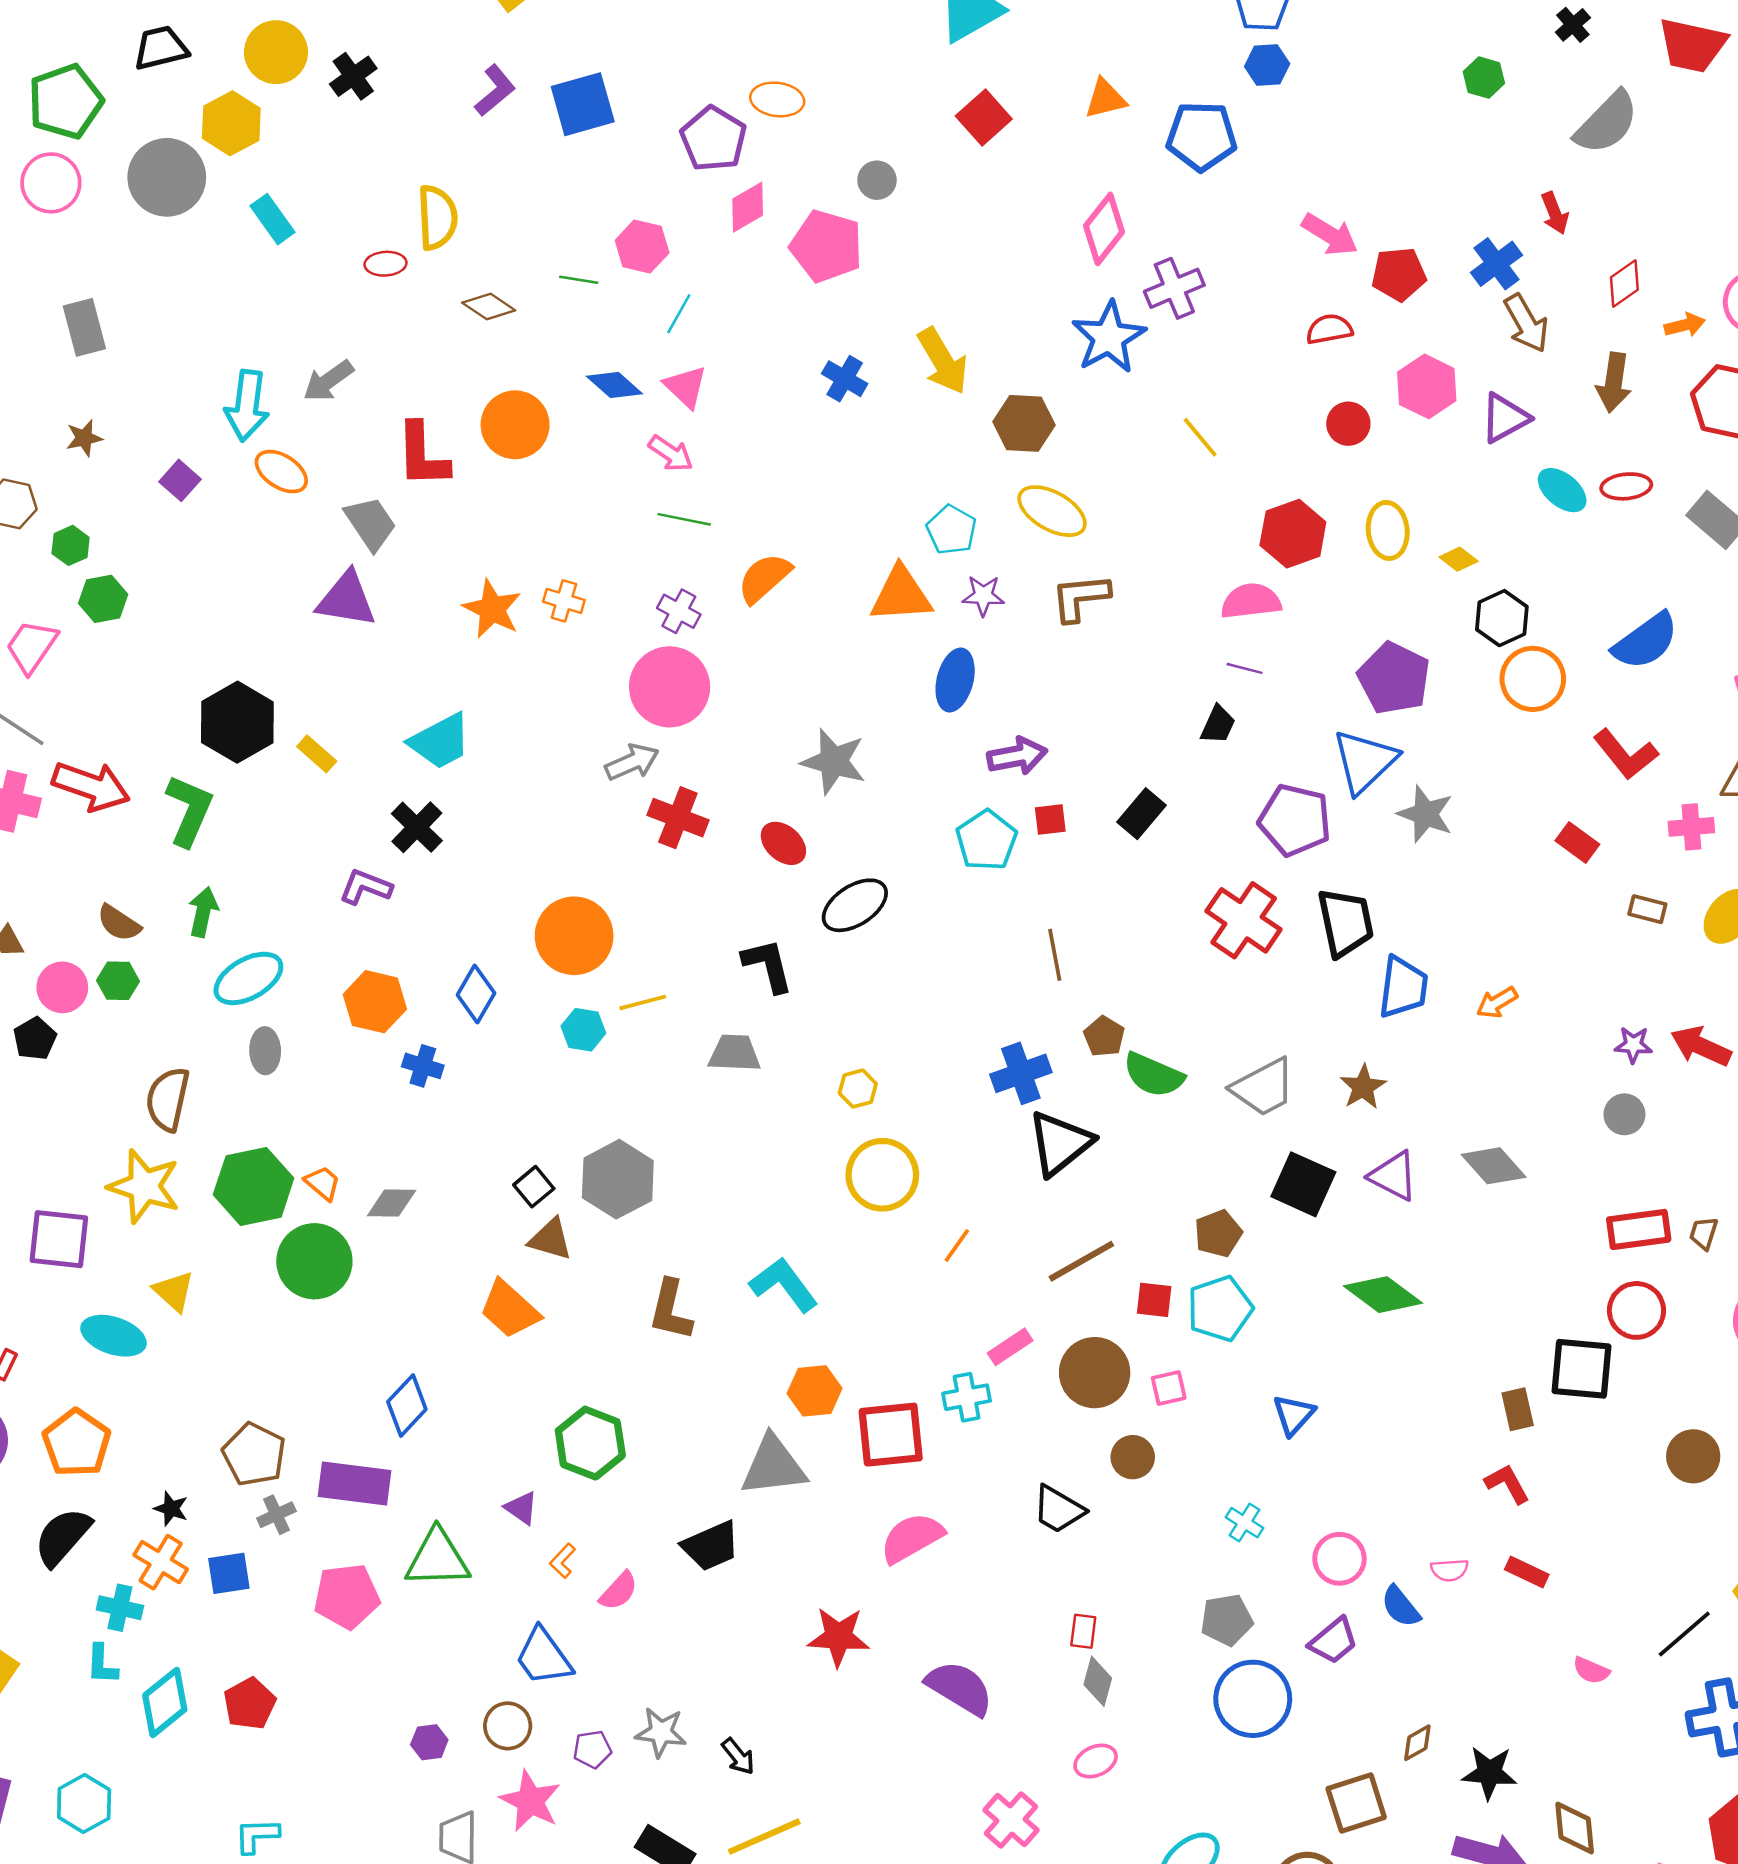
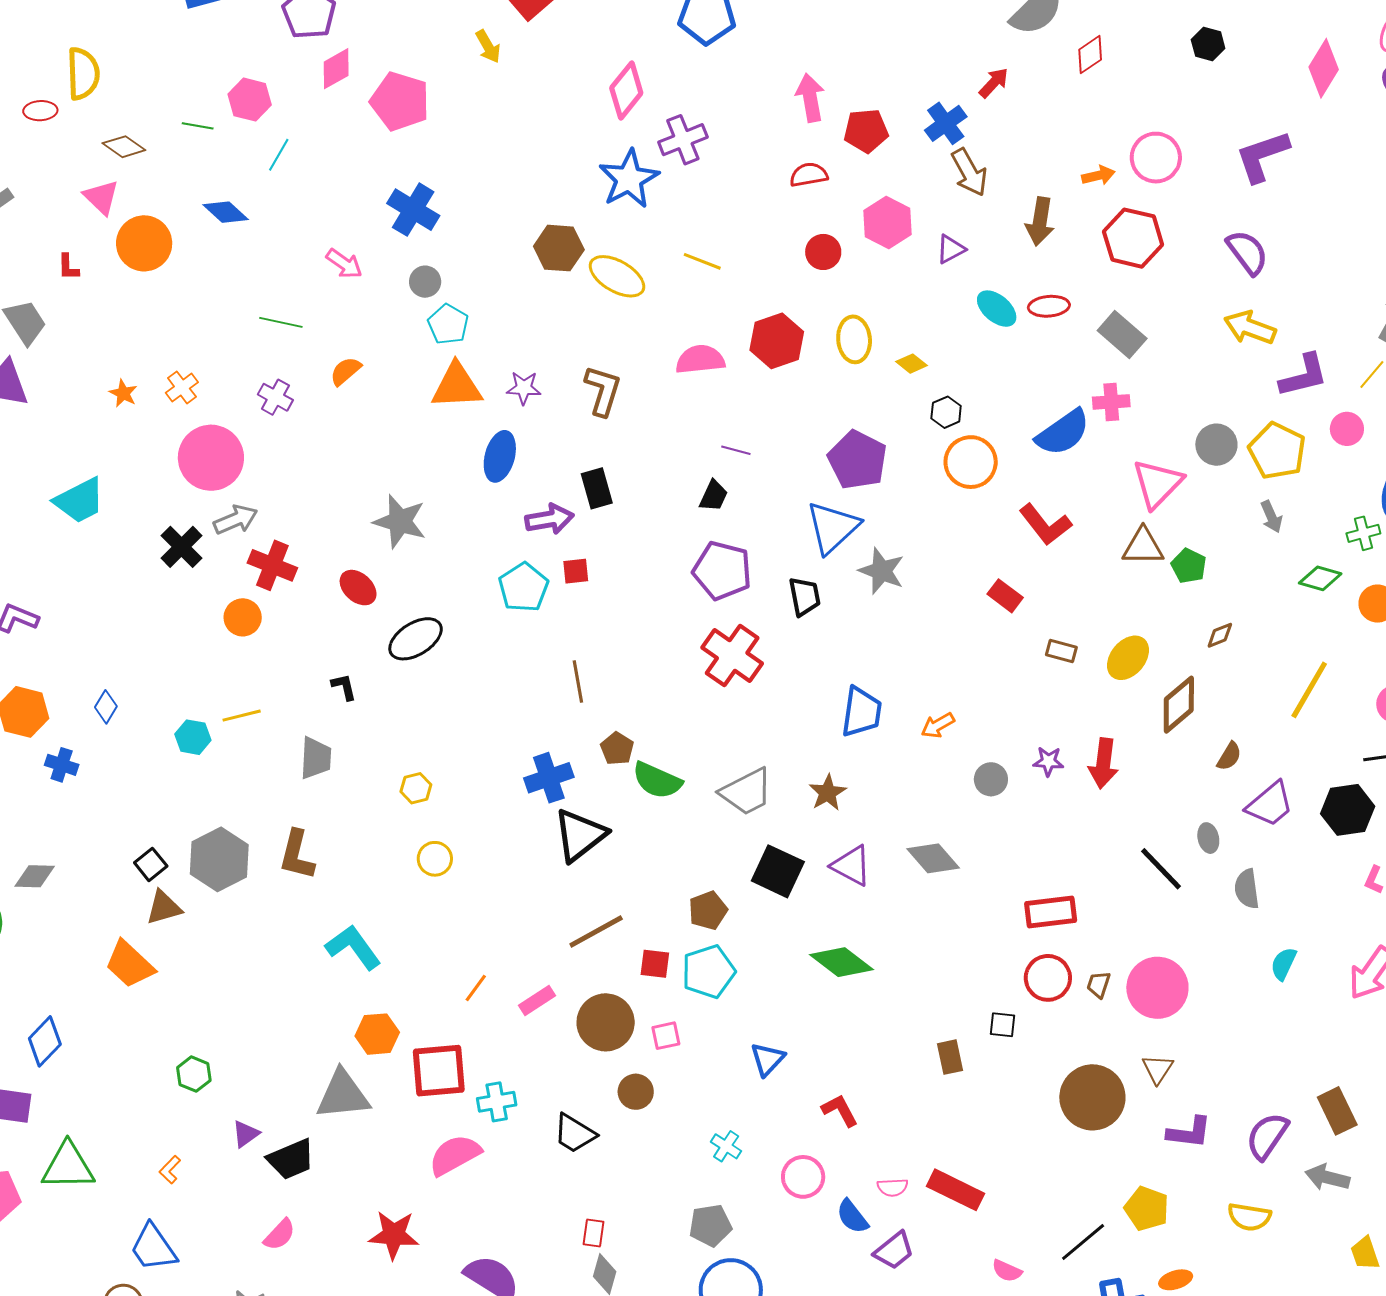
gray circle: (877, 180) -> (425, 282), moved
red arrow: (1555, 213) -> (994, 83), turned -116
pink arrow: (1330, 235) -> (810, 98), turned -132
red diamond: (1624, 283) -> (1090, 55), moved
yellow arrow: (943, 361) -> (488, 46), moved, size x0.6
blue cross: (845, 379) -> (413, 210), size x1.4
pink triangle: (686, 387) -> (101, 197), moved
purple triangle: (1505, 418) -> (951, 249), size x0.7
yellow line: (1200, 437) -> (702, 261), turned -30
pink arrow: (671, 453) -> (344, 264), moved
red L-shape: (422, 455) -> (68, 267), size x0.5
yellow ellipse: (1052, 511) -> (617, 276), moved
cyan pentagon: (951, 530) -> (448, 324), moved
orange semicircle: (764, 578) -> (345, 371), size x0.7
brown L-shape: (1080, 597) -> (603, 391), turned 112
orange cross: (564, 601) -> (182, 387), turned 36
pink semicircle: (1251, 601) -> (700, 359), moved
orange star: (492, 609) -> (123, 393), size x0.6
black hexagon: (1502, 618) -> (946, 412), size x0.7
pink circle: (670, 687) -> (211, 458), moved
black rectangle: (1142, 814) -> (597, 488), moved, turned -57
purple pentagon: (1295, 820) -> (722, 571), moved
black cross: (417, 827) -> (182, 547), moved
pink cross: (1691, 827) -> (1111, 402), moved
black trapezoid: (1345, 922) -> (805, 597), moved, size x0.7
orange circle: (574, 936) -> (243, 617), moved, size x0.6
black L-shape: (768, 965) -> (344, 687), size x0.6
blue diamond: (476, 994) -> (106, 707), size x0.7
red arrow: (1701, 1046) -> (1103, 763), turned -108
gray trapezoid: (734, 1053) -> (316, 758), turned 90
gray circle: (1624, 1114) -> (991, 779), moved
yellow circle: (882, 1175) -> (435, 859), size x0.6
brown trapezoid: (1704, 1233) -> (1099, 985), moved
brown triangle: (550, 1239) -> (164, 907), turned -33
orange line: (957, 1245) -> (476, 988), moved
brown L-shape: (670, 1310) -> (297, 855), moved
black square: (1582, 1369) -> (1002, 1025), size x0.5
cyan cross: (967, 1397) -> (497, 1102), moved
green hexagon: (590, 1443) -> (194, 1074), size x0.6
brown circle: (1693, 1456) -> (1092, 1097), size x1.5
red L-shape: (1507, 1484) -> (840, 1110), moved
purple triangle: (521, 1508) -> (246, 1134), moved, turned 48
red rectangle: (1527, 1572) -> (956, 1190), size x1.6
pink semicircle: (619, 1591) -> (280, 1235), moved
purple trapezoid: (1334, 1641) -> (894, 1251), moved

